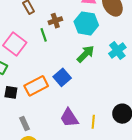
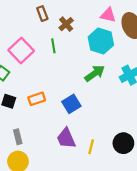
brown cross: (55, 21) -> (66, 24), moved, turned -32
blue square: (62, 77) -> (71, 104), moved
orange rectangle: (36, 86) -> (37, 99), size x0.7

